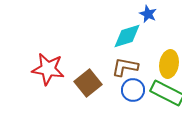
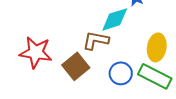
brown L-shape: (125, 67) -> (96, 40), moved

